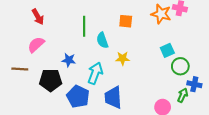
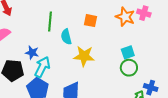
yellow star: (123, 58) -> (84, 56), size x1.5
green circle: (180, 66) -> (129, 68), moved
cyan arrow: (95, 73) -> (42, 67), moved

